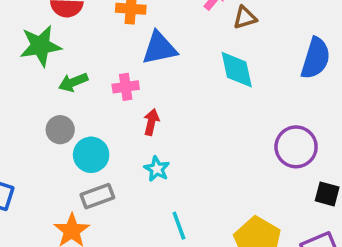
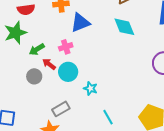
red arrow: (151, 122) -> (49, 64), moved, turned -56
cyan circle: (91, 155) -> (68, 72), moved

